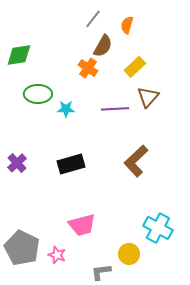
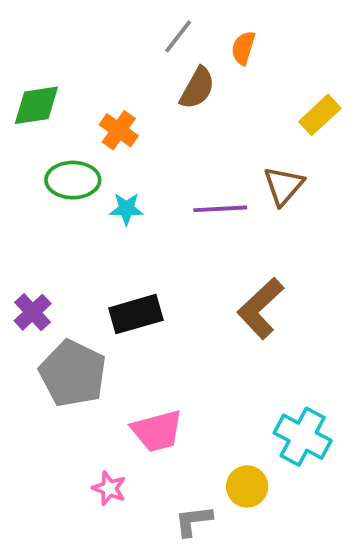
yellow rectangle: (135, 67) -> (320, 115), moved
orange cross: (88, 68) -> (119, 130), moved
gray pentagon: (22, 248) -> (73, 373), moved

